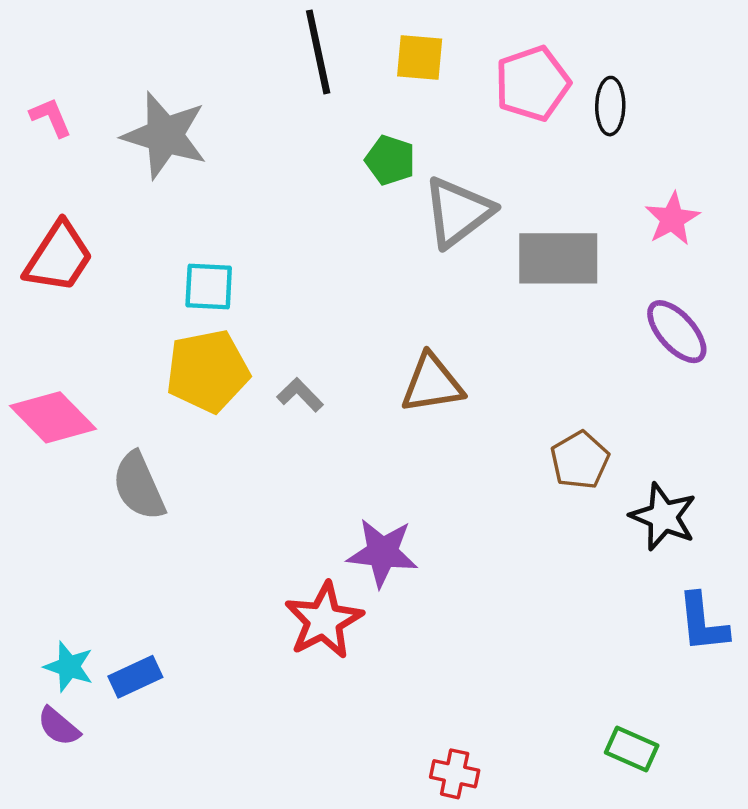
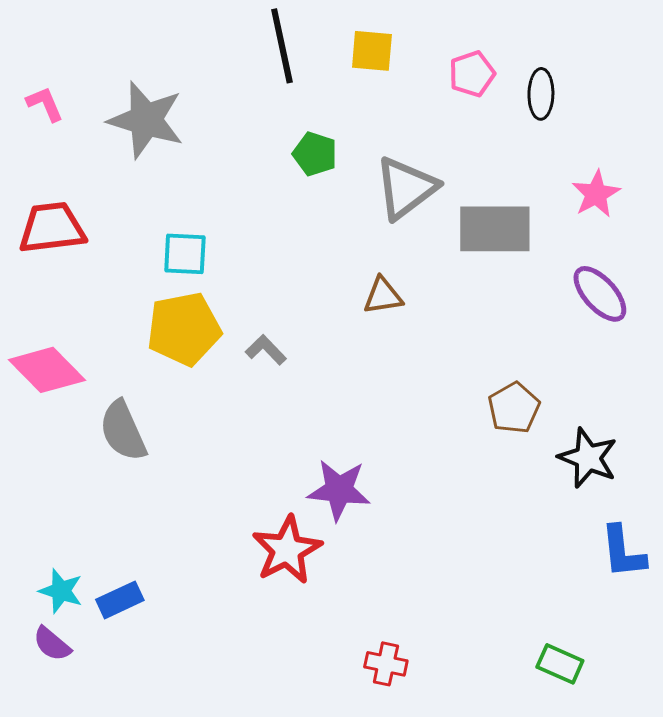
pink pentagon: (532, 83) -> (472, 74), size x0.7
green pentagon: (390, 160) -> (315, 154), moved
red trapezoid: (59, 257) -> (52, 228), turned -130
brown triangle: (432, 384) -> (383, 296), moved, size x0.7
red cross: (455, 774) -> (386, 664), moved

